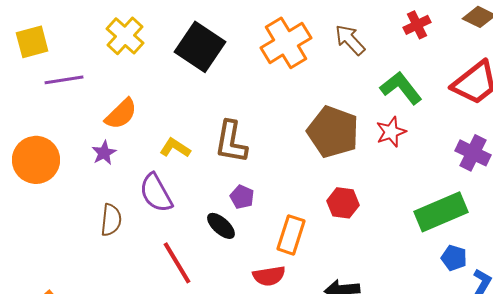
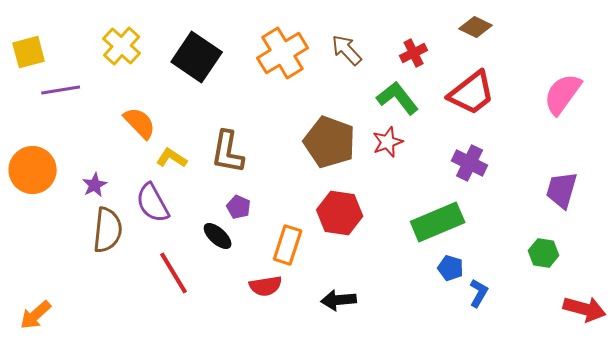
red cross: (417, 25) -> (414, 53), moved
orange semicircle: (121, 114) -> (140, 123), moved, turned -90
purple star: (104, 153) -> (95, 185), moved
red hexagon: (343, 203) -> (340, 213), size x1.4
brown semicircle: (111, 220) -> (108, 230), size x1.4

